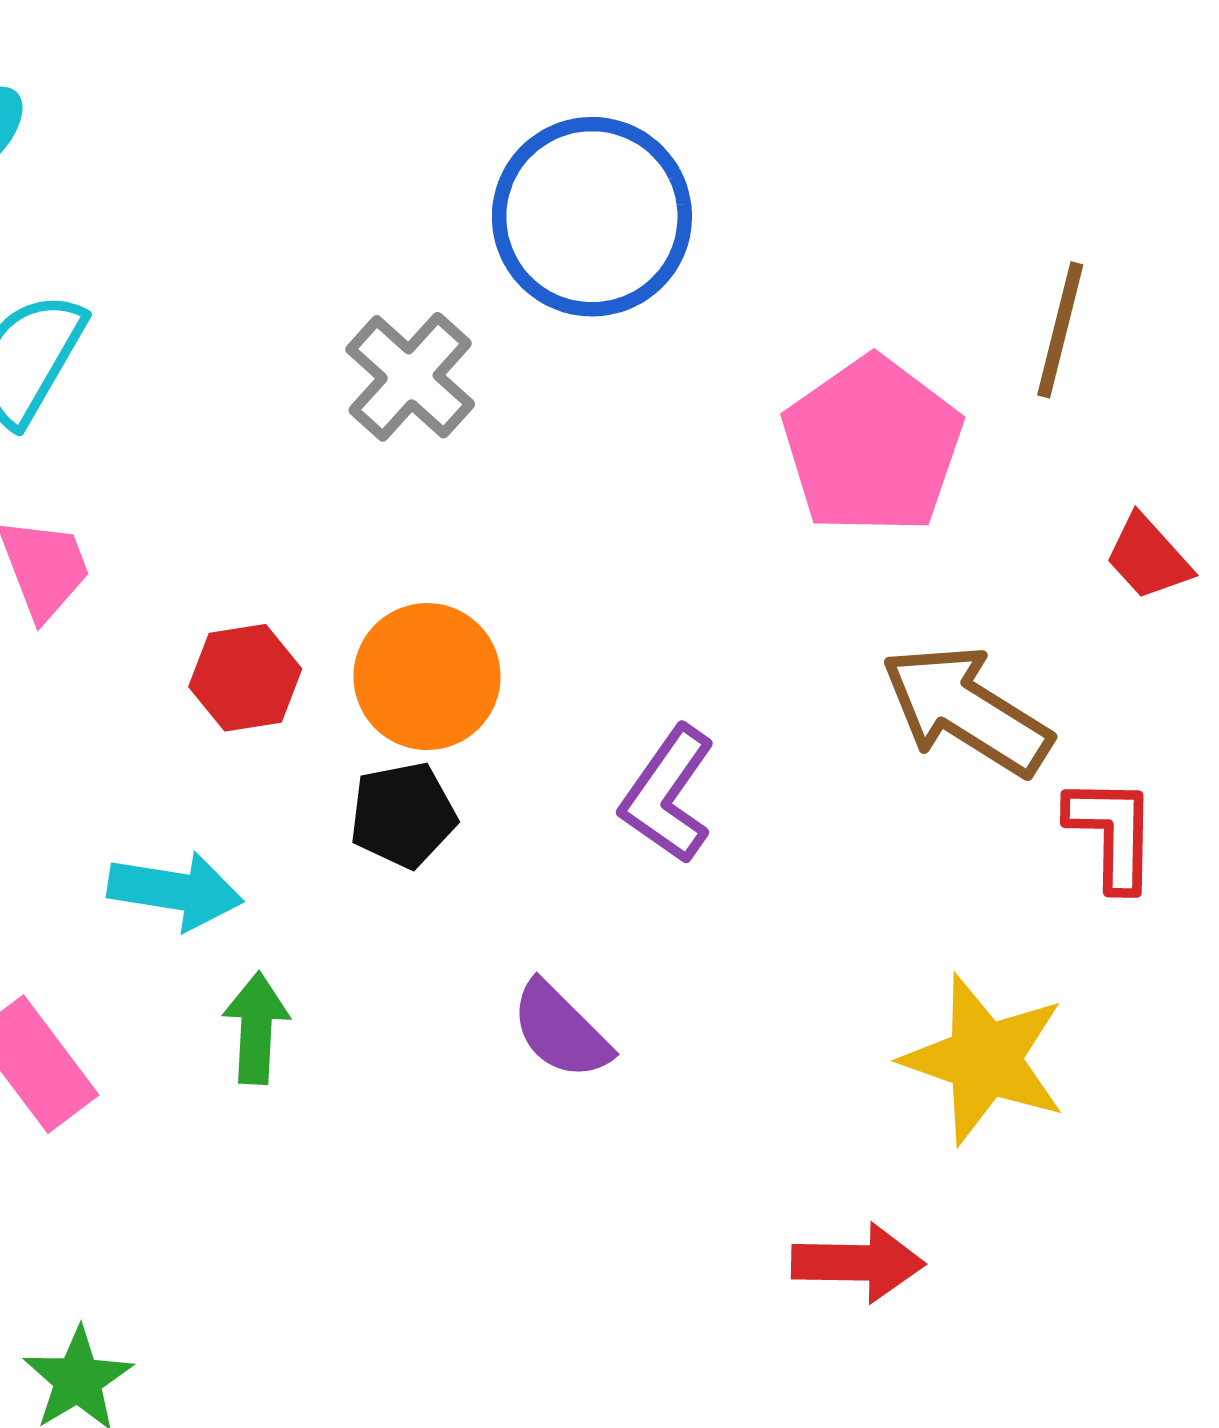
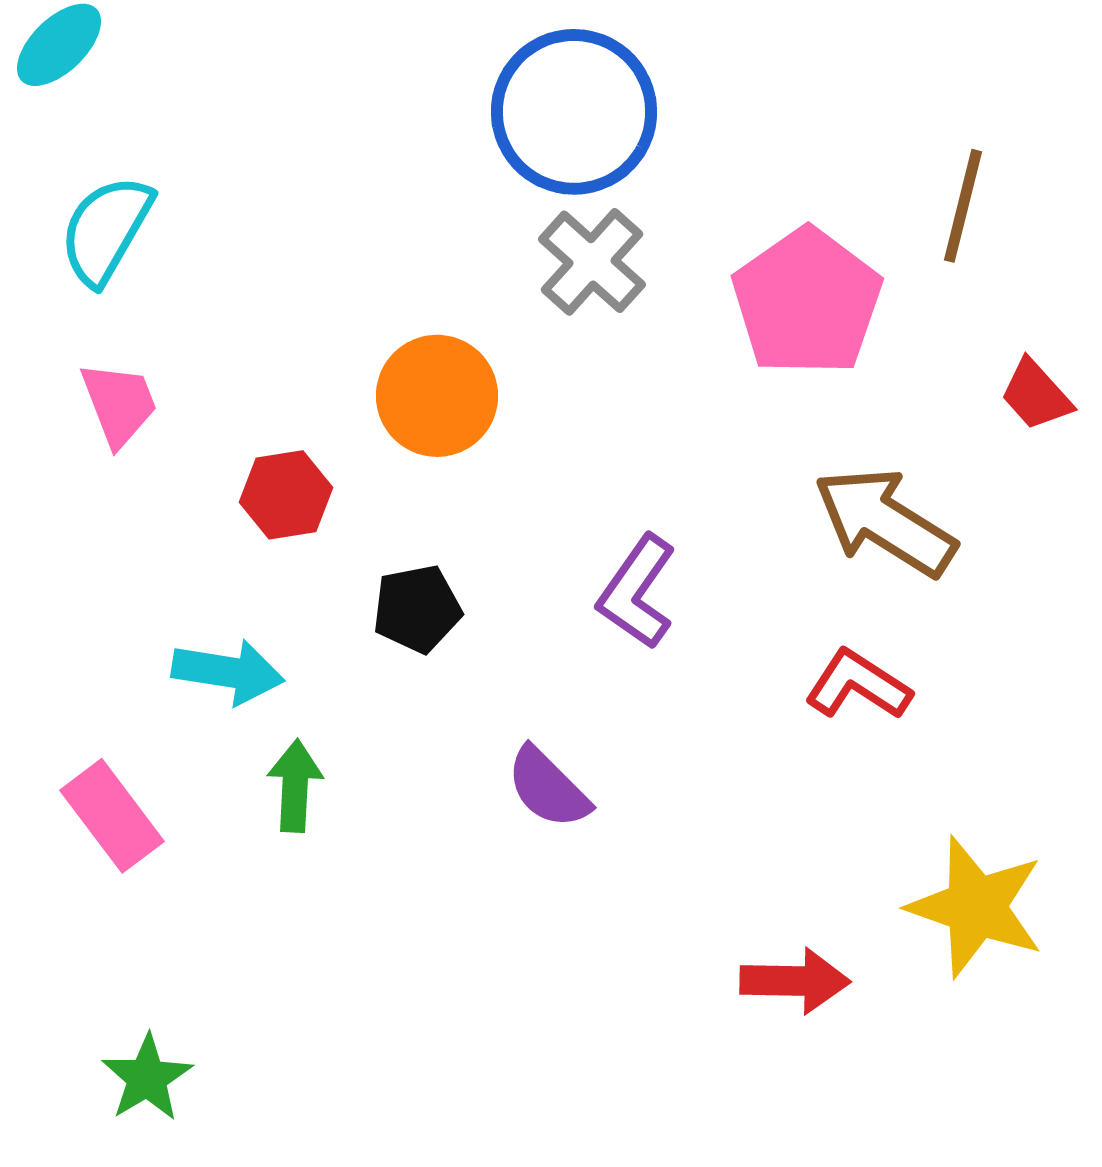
gray cross: (410, 377) -> (592, 262), moved
orange circle: (427, 677) -> (437, 396), moved
red L-shape: (1112, 833) -> (858, 685), moved, turned -58
yellow star: (984, 1059) -> (976, 907), moved

